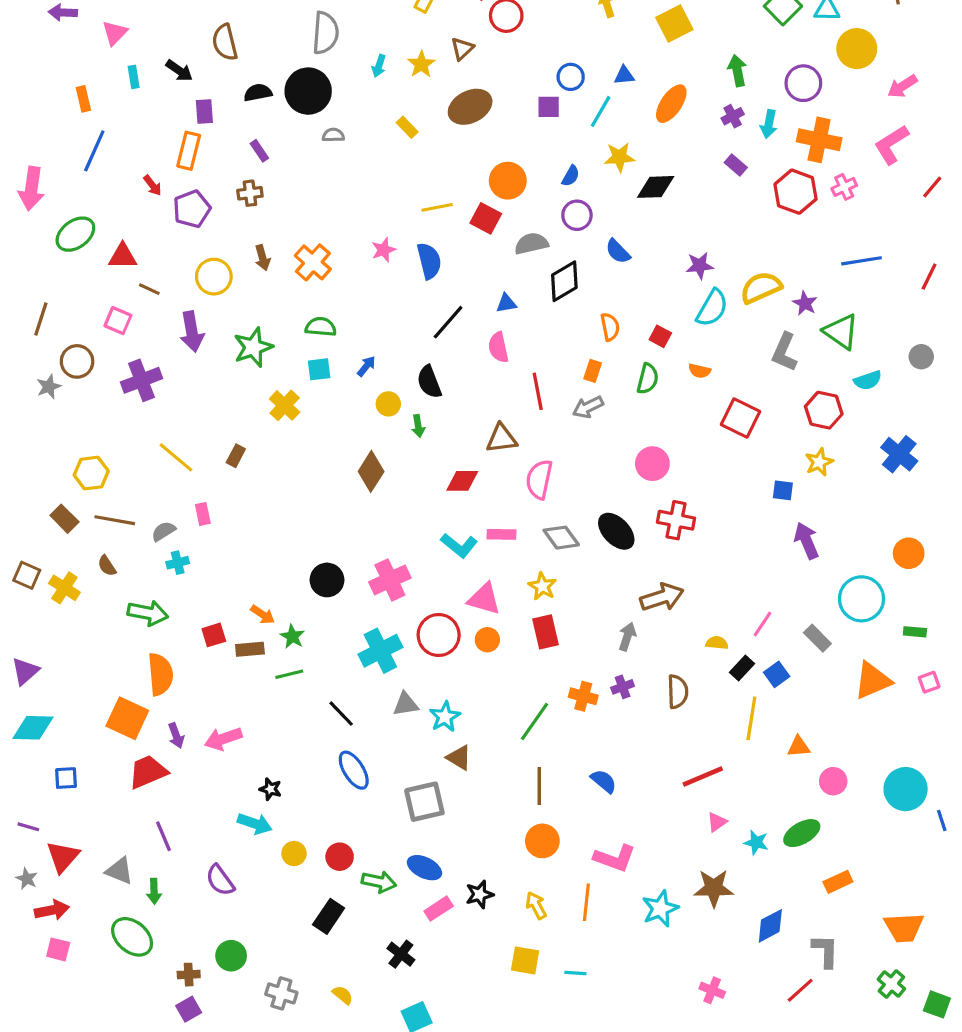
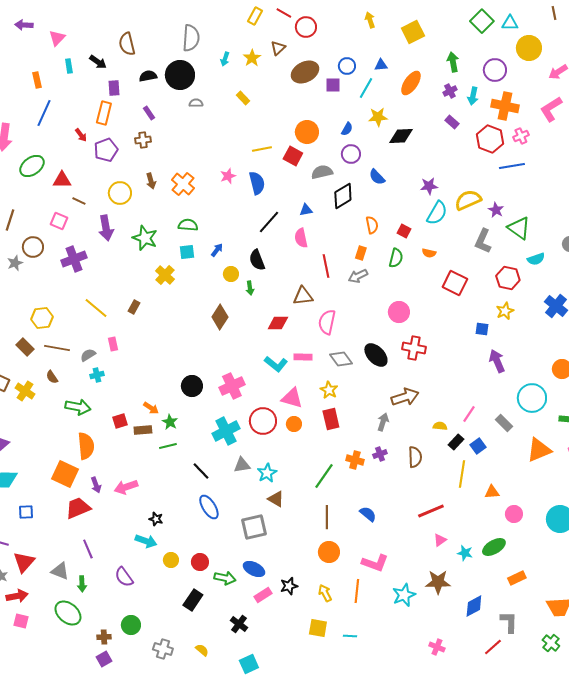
brown ellipse: (470, 107) -> (305, 72), moved
blue line: (862, 261) -> (512, 166), moved
green star: (253, 347) -> (145, 238), turned -30

